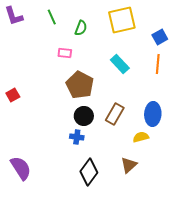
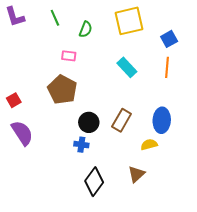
brown pentagon: (80, 85) -> (62, 90), moved
purple semicircle: (21, 168) -> (22, 133), moved

